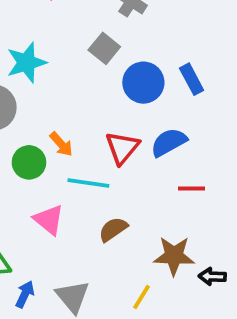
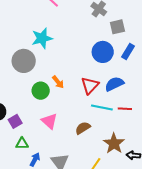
gray square: (104, 48) -> (117, 27), moved, turned 35
blue rectangle: (192, 79) -> (128, 52), turned 56
cyan line: (88, 183) -> (102, 107), moved
brown star: (174, 256) -> (114, 143), turned 30

